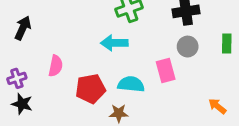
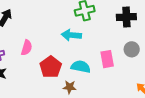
gray circle: (188, 47) -> (132, 49), moved
red pentagon: (91, 89) -> (51, 67), turned -30

